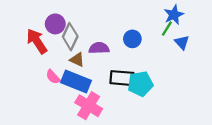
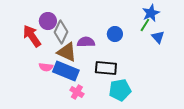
brown triangle: (77, 60) -> (67, 52), size x1.5
pink semicircle: (53, 77) -> (46, 67), turned -40
cyan pentagon: (140, 84) -> (120, 90), moved
pink cross: (89, 106) -> (77, 92), size x0.6

